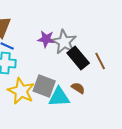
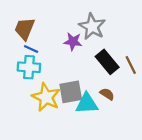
gray star: (64, 42) -> (92, 26), moved
gray square: (44, 86) -> (71, 92), turned -30

